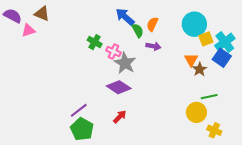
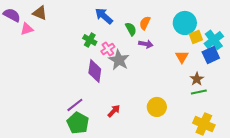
blue arrow: (125, 17) -> (104, 16), moved
pink cross: (113, 51) -> (108, 49), turned 32
blue square: (222, 58) -> (211, 55), turned 30
brown star: (200, 69) -> (197, 79), moved
purple diamond: (119, 87) -> (95, 71), moved, turned 65
yellow circle: (196, 112) -> (157, 107), moved
yellow cross: (214, 130) -> (204, 124), size x1.5

